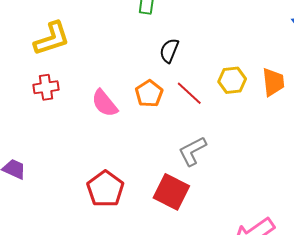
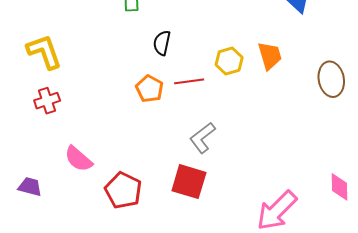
yellow L-shape: (52, 39) -> (44, 52), turned -81
red line: (189, 93) -> (189, 81), turned -40
pink semicircle: (105, 103) -> (78, 159), moved

